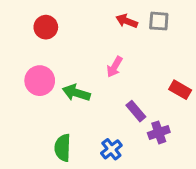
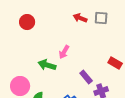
pink arrow: (115, 67) -> (64, 52), moved
pink circle: (40, 81) -> (20, 86), moved

